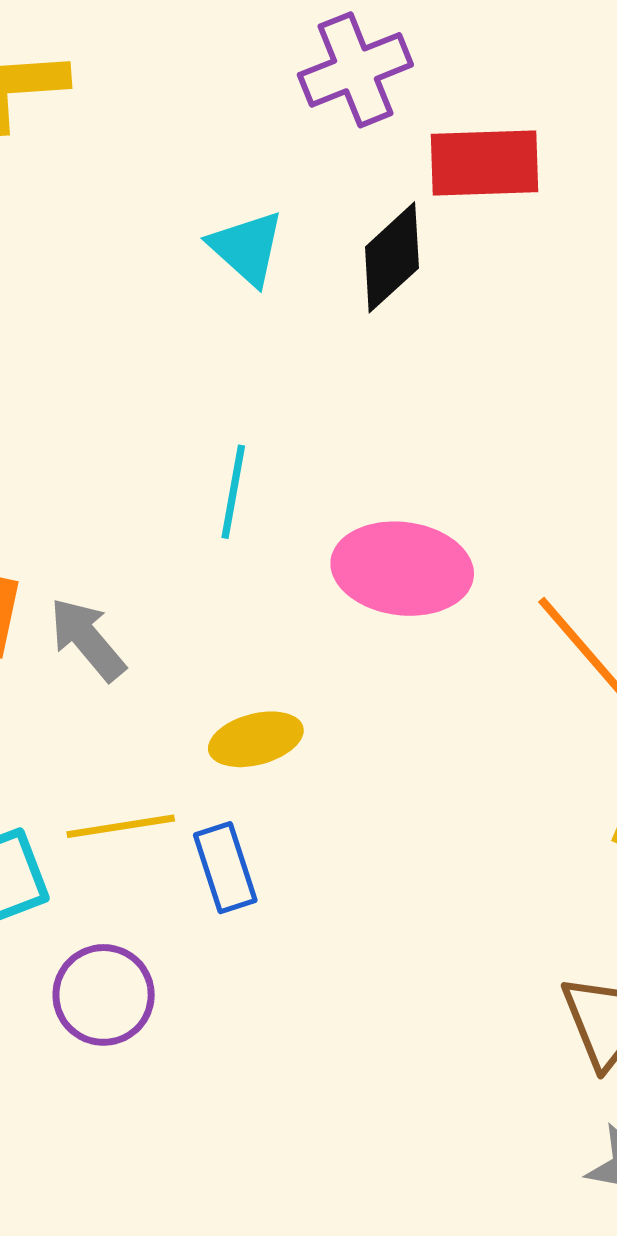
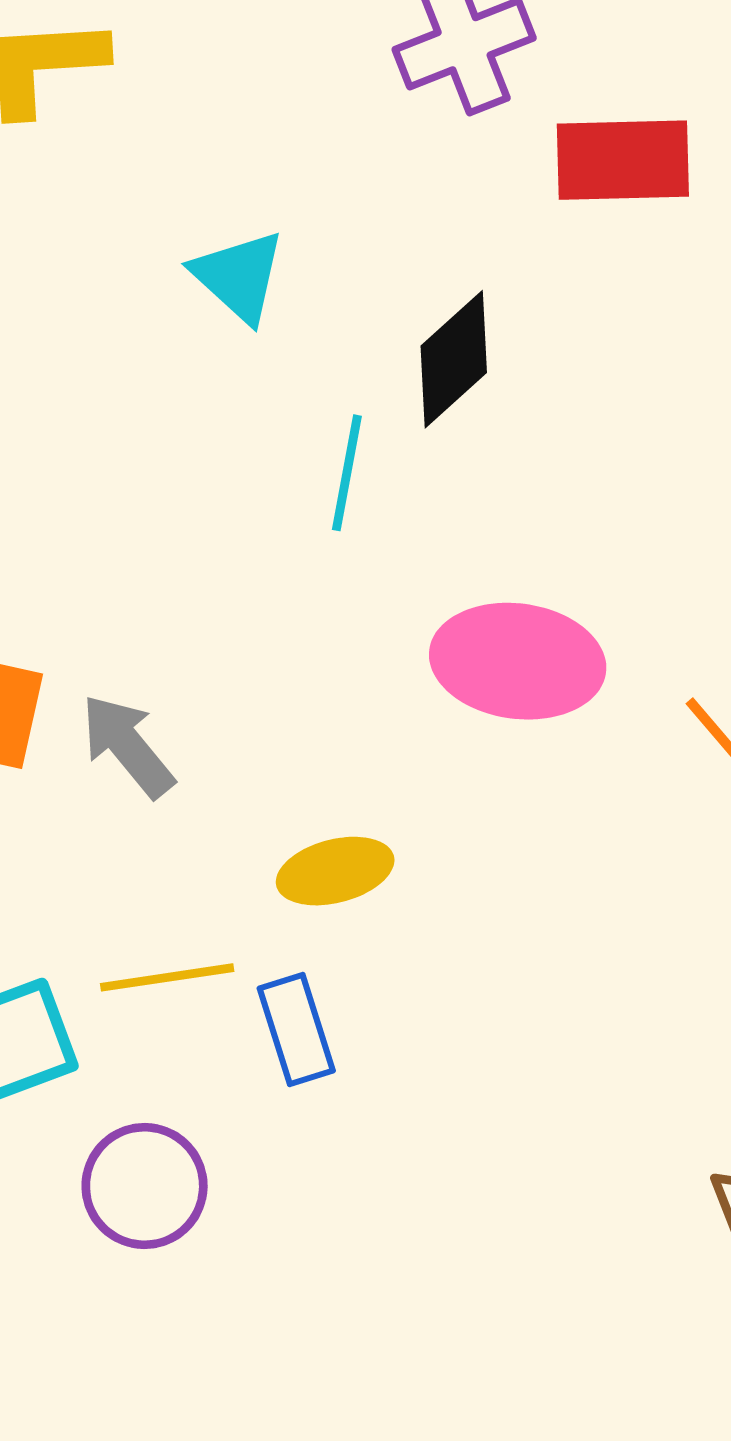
cyan triangle: (247, 248) -> (239, 276), moved
black diamond: (392, 257) -> (454, 359), moved
cyan line: (233, 492) -> (347, 473), moved

